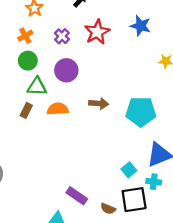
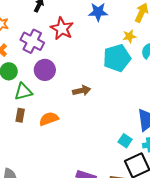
purple cross: (62, 36) -> (32, 41), size x1.6
orange semicircle: (58, 109) -> (49, 119), moved
cyan pentagon: (141, 112) -> (117, 58), moved

